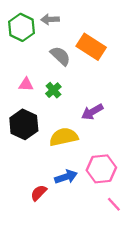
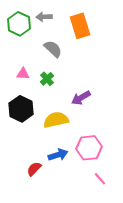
orange rectangle: (91, 47) -> (80, 26), moved, turned 40

